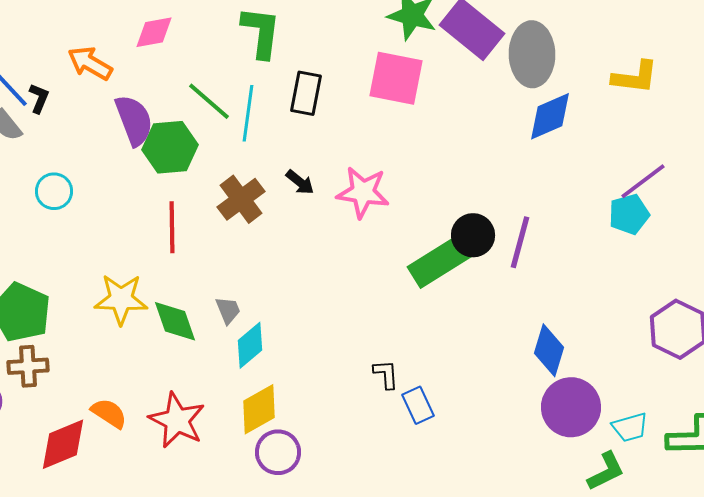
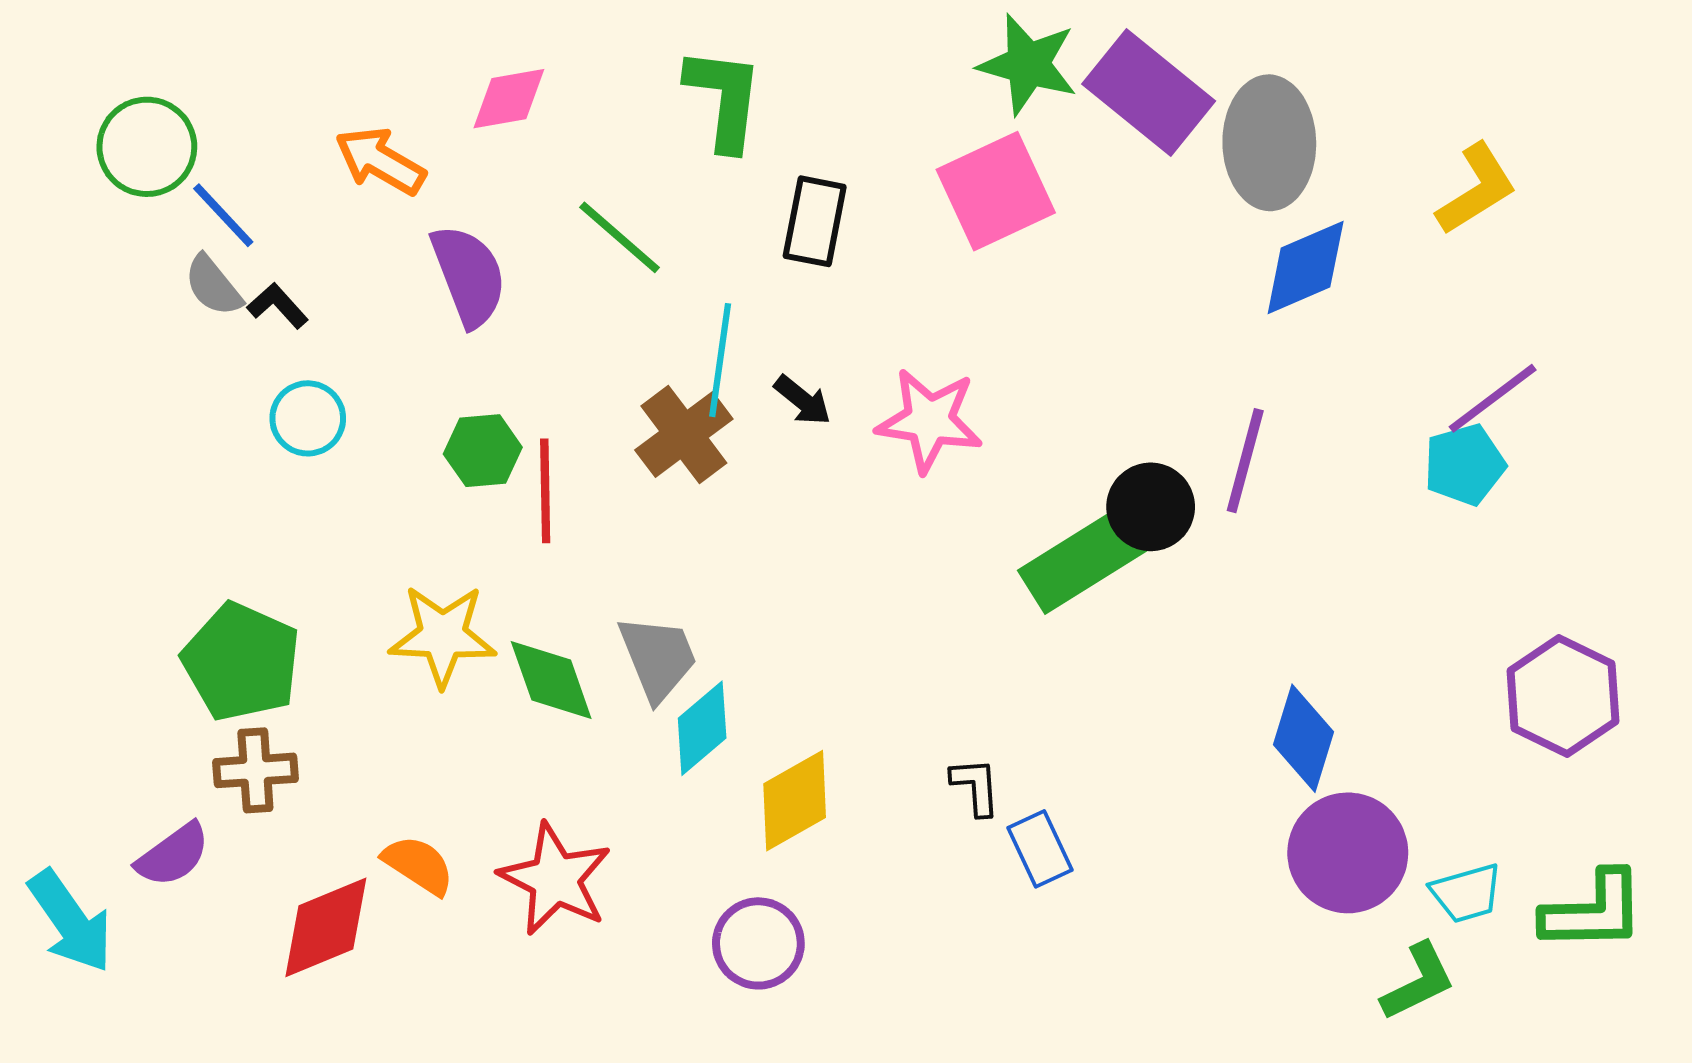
yellow L-shape: (635, 77) -> (1477, 189), turned -39
pink square: (396, 78) -> (996, 191), turned -36
black L-shape: (39, 98) -> (278, 306), moved, turned -64
cyan line: (248, 113) -> (720, 360), moved
green hexagon: (170, 147) -> (483, 451), moved, size x0.7
purple line: (520, 242) -> (1245, 461), moved
gray trapezoid: (228, 310) -> (658, 658), size x1.6
yellow diamond: (259, 409) -> (795, 801), moved

